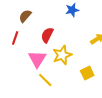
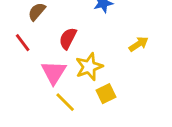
red line: (15, 38) -> (23, 43), turned -56
yellow square: (87, 73) -> (106, 94), moved

